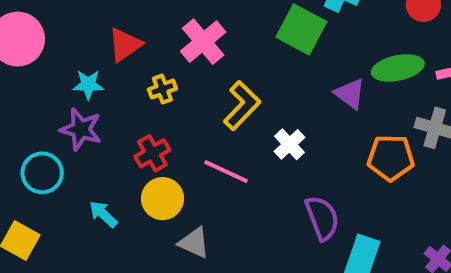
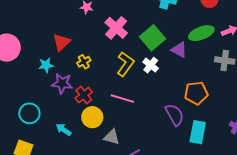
green square: (301, 29) -> (153, 38), moved, turned 30
pink cross: (203, 42) -> (116, 28), moved
purple star: (81, 129) -> (62, 83), moved
white cross: (290, 144) -> (151, 65), moved
orange pentagon: (391, 158) -> (196, 93), moved

